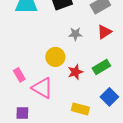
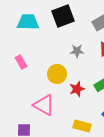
pink rectangle: (19, 75) -> (21, 62), moved

